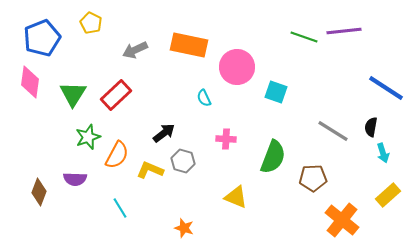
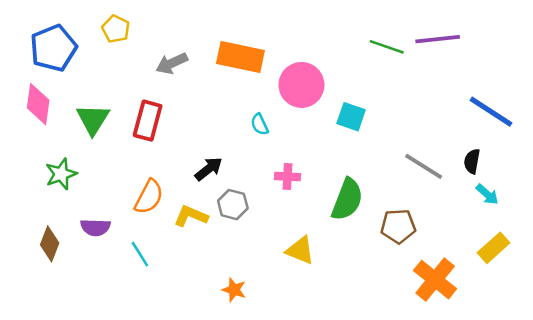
red rectangle: (116, 95) -> (148, 121), turned -32
green star: (88, 137) -> (61, 174), moved
cyan arrow: (383, 153) -> (487, 194), turned -30
cyan line: (120, 208) -> (140, 254), moved

